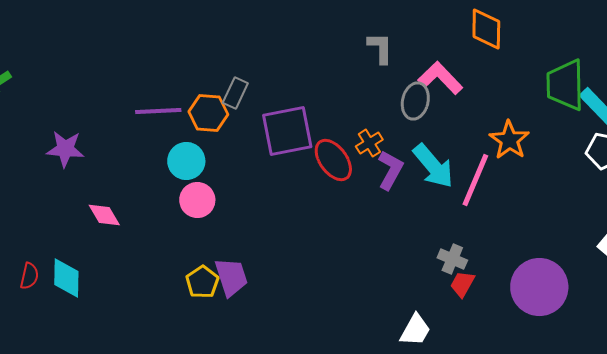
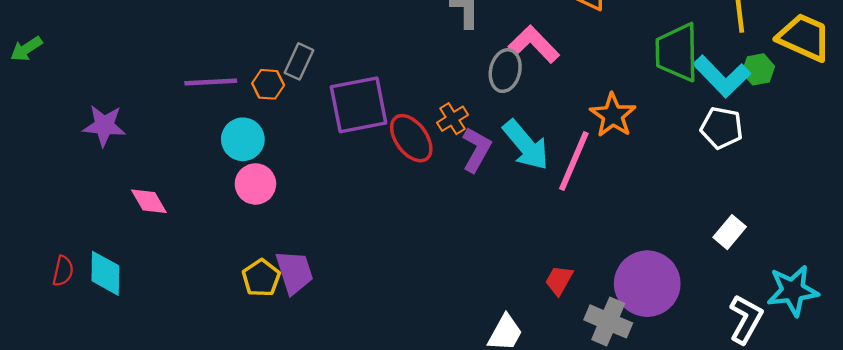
orange hexagon: (208, 113) -> (268, 84), size x0.7
gray cross: (452, 259) -> (608, 321), moved, size x1.4

